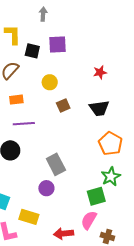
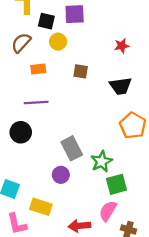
yellow circle: (50, 82) -> (58, 42), moved
orange rectangle: (16, 100) -> (38, 69), moved
brown square: (63, 106) -> (81, 71), moved, turned 32
green star: (111, 177) -> (101, 162), moved

